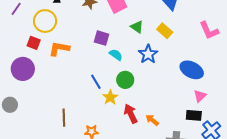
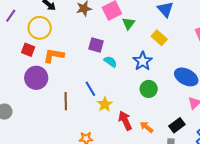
green triangle: (137, 27) -> (129, 23), moved, turned 32
purple circle: (23, 69) -> (36, 78), moved
green circle: (125, 80) -> (149, 89), moved
black rectangle: (194, 115) -> (177, 125), moved, turned -42
brown line: (64, 118) -> (66, 101), moved

